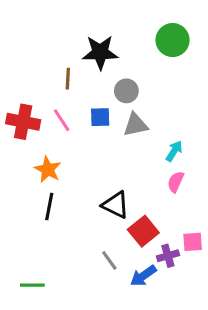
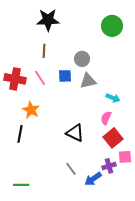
black star: (100, 52) -> (48, 20), moved
cyan arrow: (174, 151) -> (113, 98), turned 80
pink semicircle: (176, 182) -> (106, 118), moved
black line: (49, 206) -> (20, 134), moved
red square: (143, 231) -> (113, 138), moved

